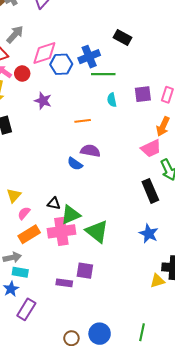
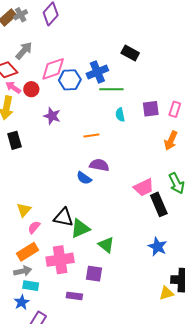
pink trapezoid: (151, 148) -> (144, 187), moved
black triangle: (54, 203) -> (63, 217), size x1.5
pink cross: (61, 231) -> (60, 260), moved
green triangle: (97, 231) -> (106, 245), size x0.7
orange rectangle: (29, 234) -> (28, 252), moved
purple square: (85, 271) -> (94, 274), moved

